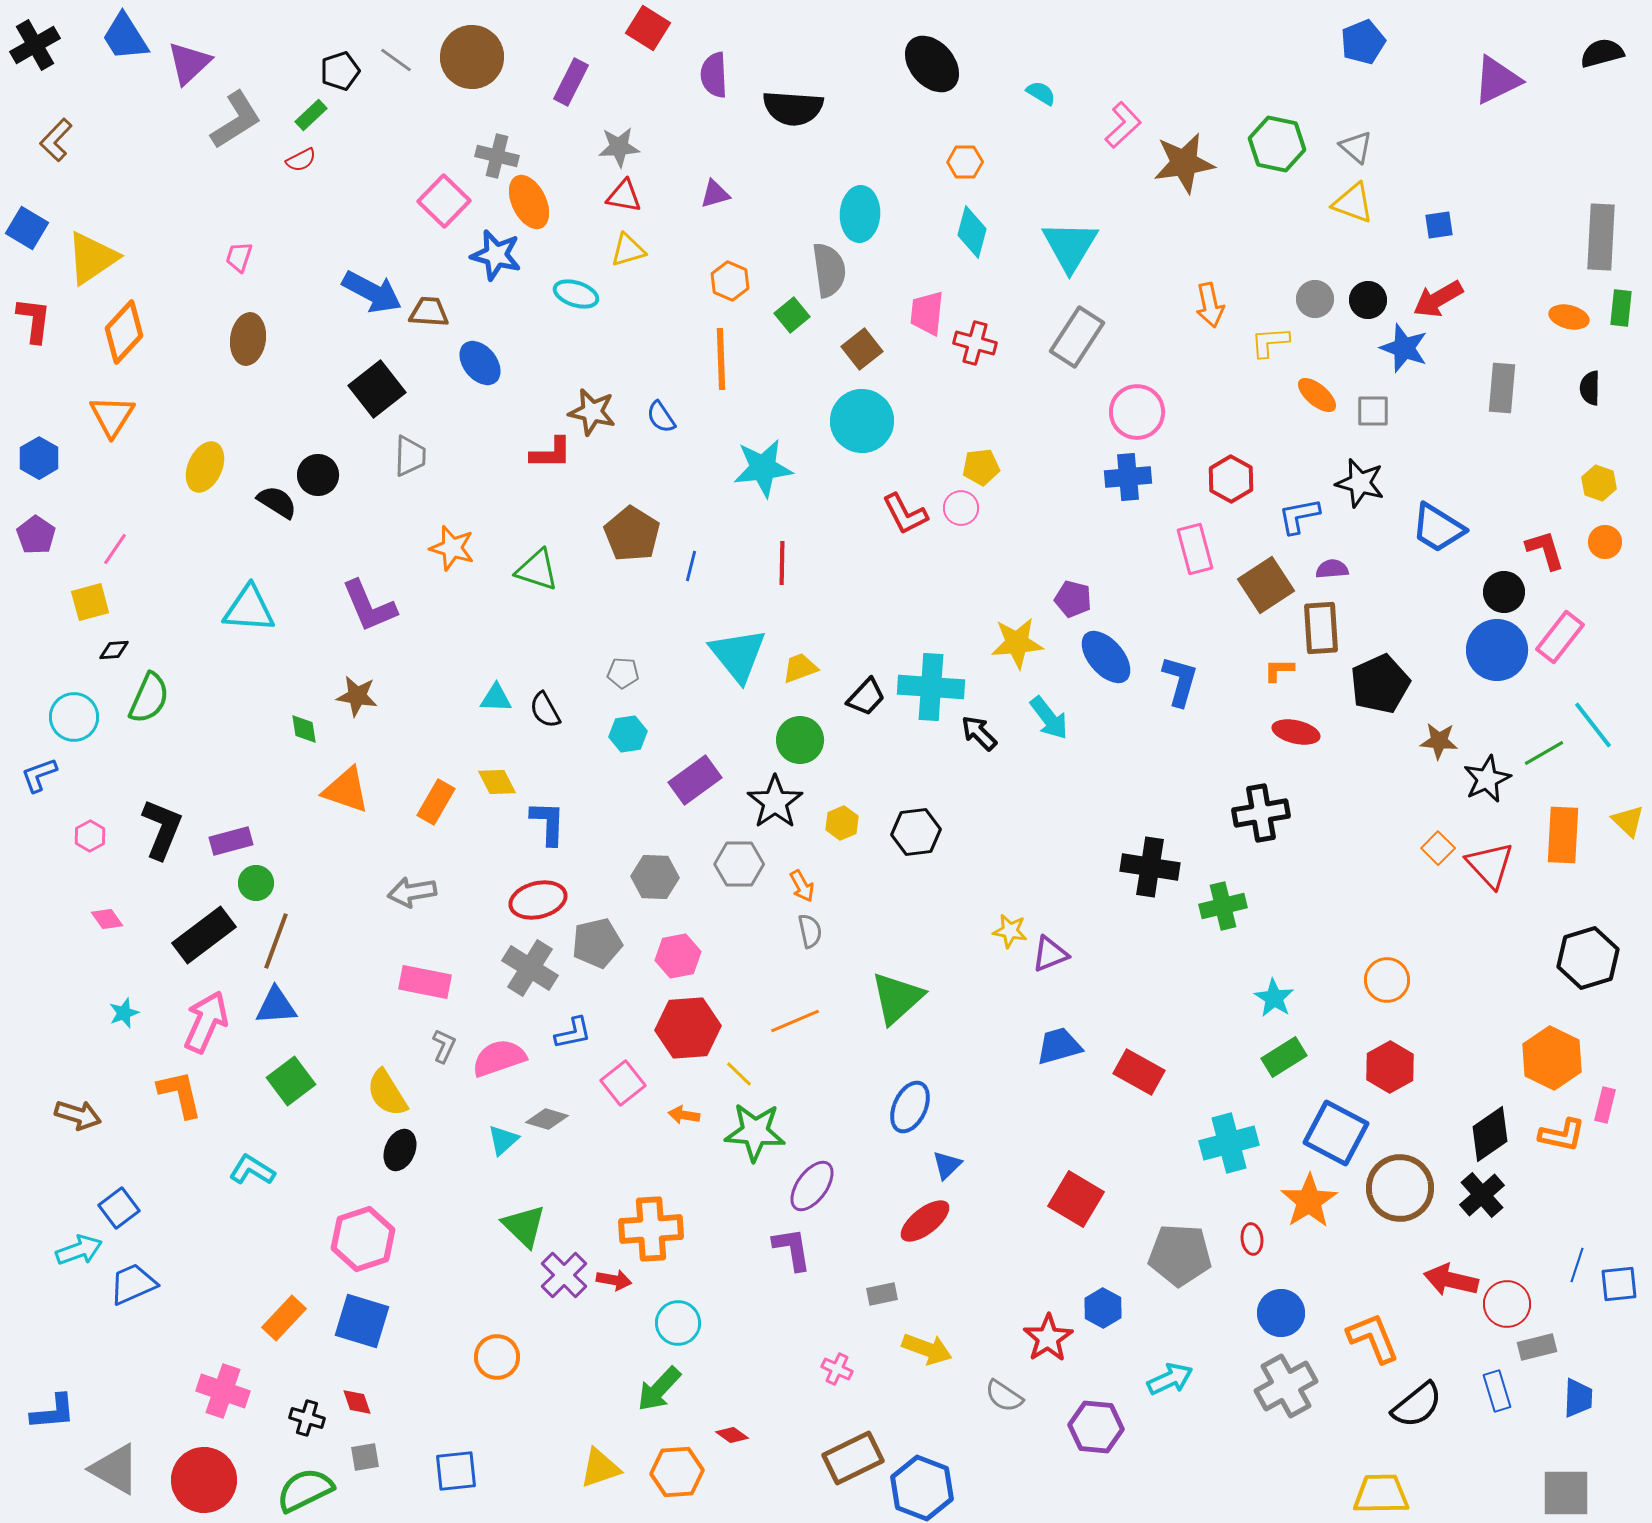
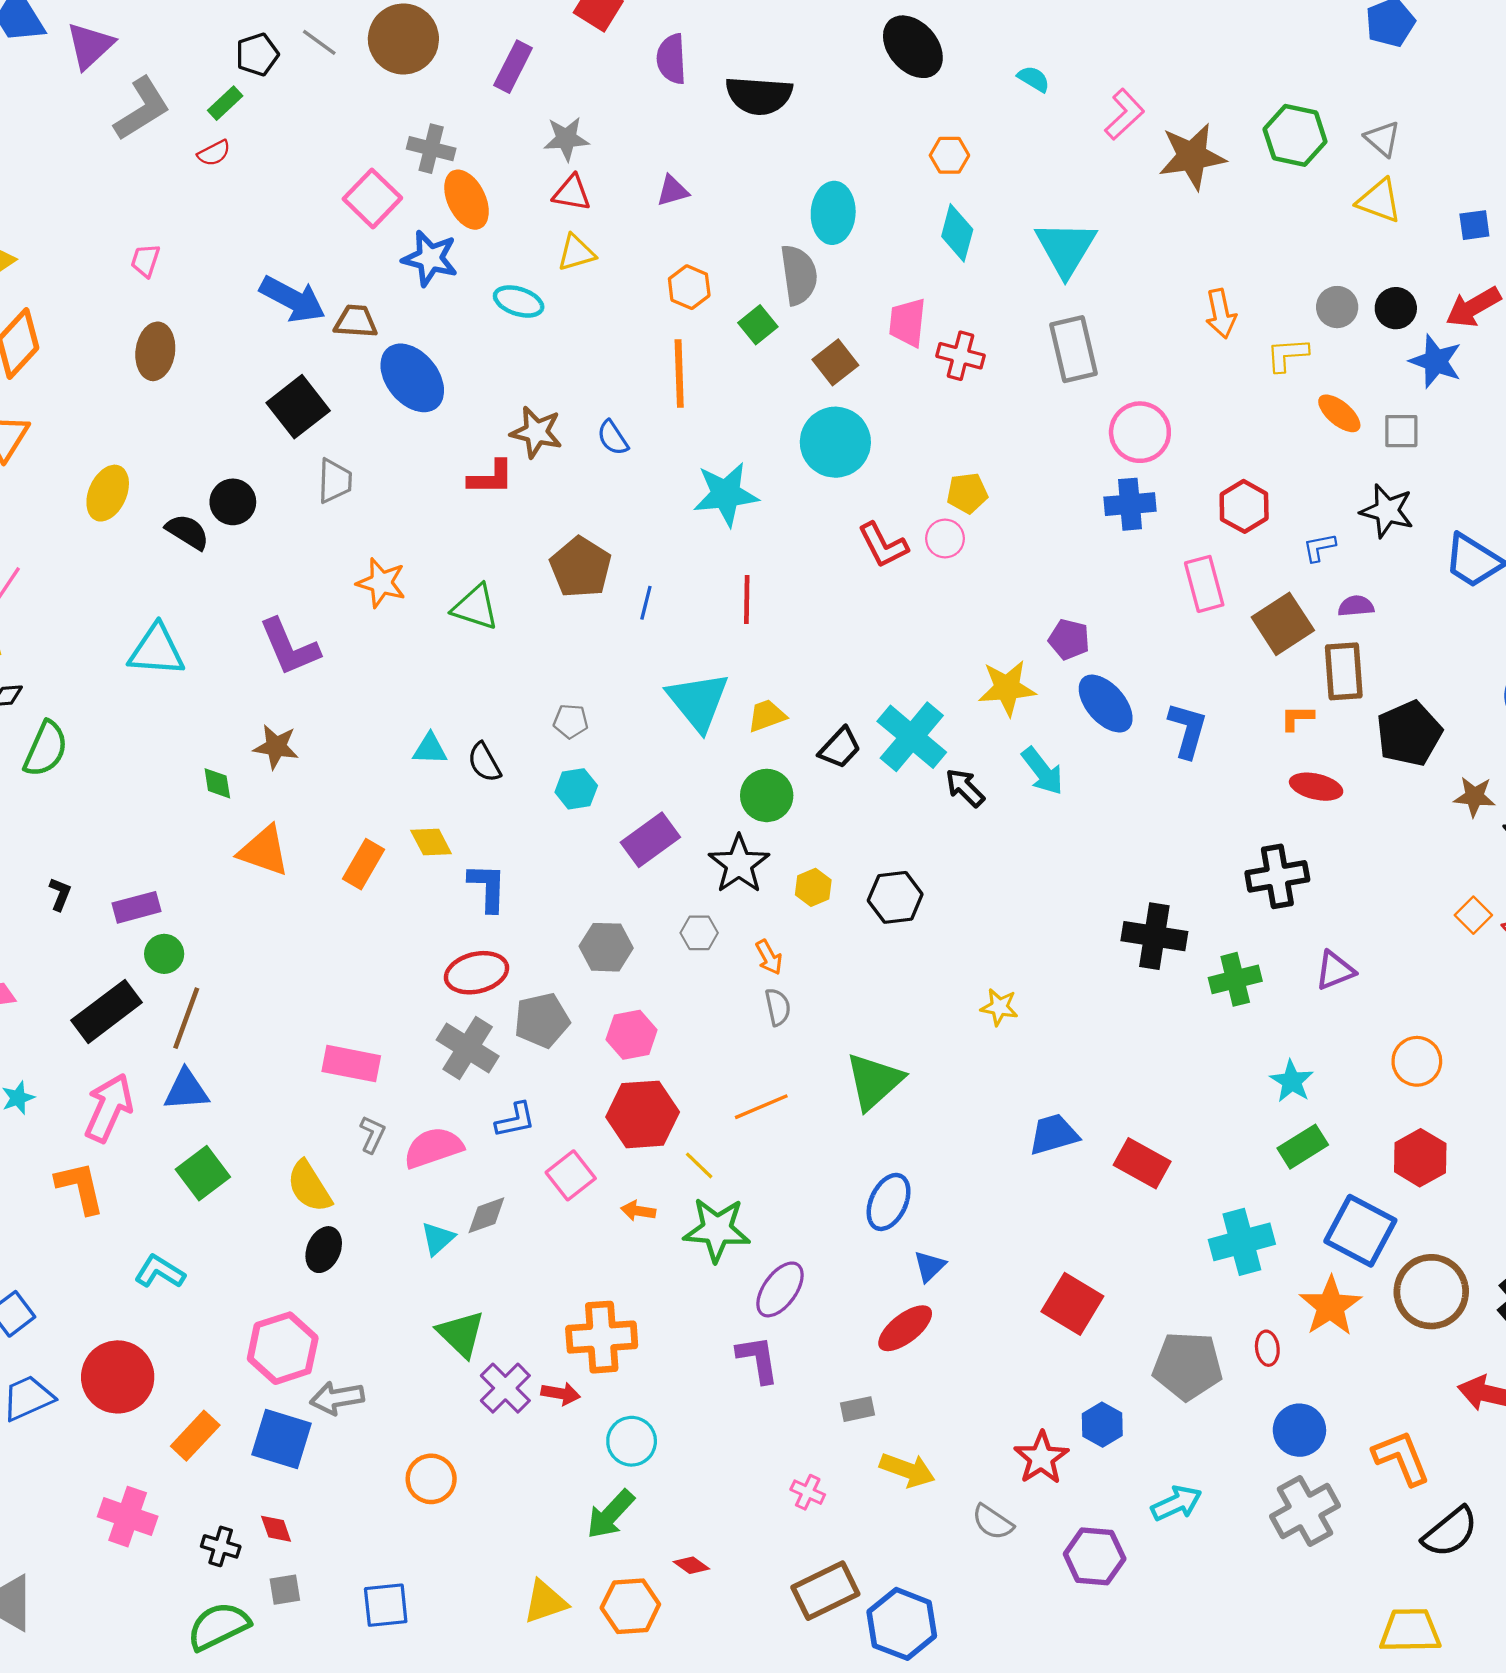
gray rectangle: (1077, 337) -> (1073, 349), turned -46
blue ellipse: (480, 363) -> (412, 378), size x1.4
blue L-shape: (1299, 516) -> (1319, 547), size x0.7
cyan cross: (931, 687) -> (912, 737), turned 36
black L-shape: (162, 829) -> (60, 894), size x0.5
gray hexagon: (739, 864) -> (699, 933), size x0.7
gray arrow: (412, 892) -> (337, 1398), moved
purple triangle: (1050, 954) -> (1335, 970), moved
gray diamond: (547, 1119) -> (486, 1215), turned -36
red circle: (204, 1480) -> (118, 1377), moved

